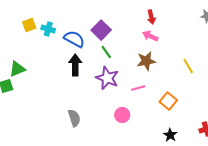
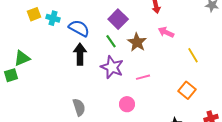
purple square: (101, 30) -> (118, 19), moved
pink arrow: (150, 36) -> (166, 32), moved
brown star: (146, 61) -> (137, 42), moved, turned -30
orange square: (168, 101) -> (187, 90), moved

